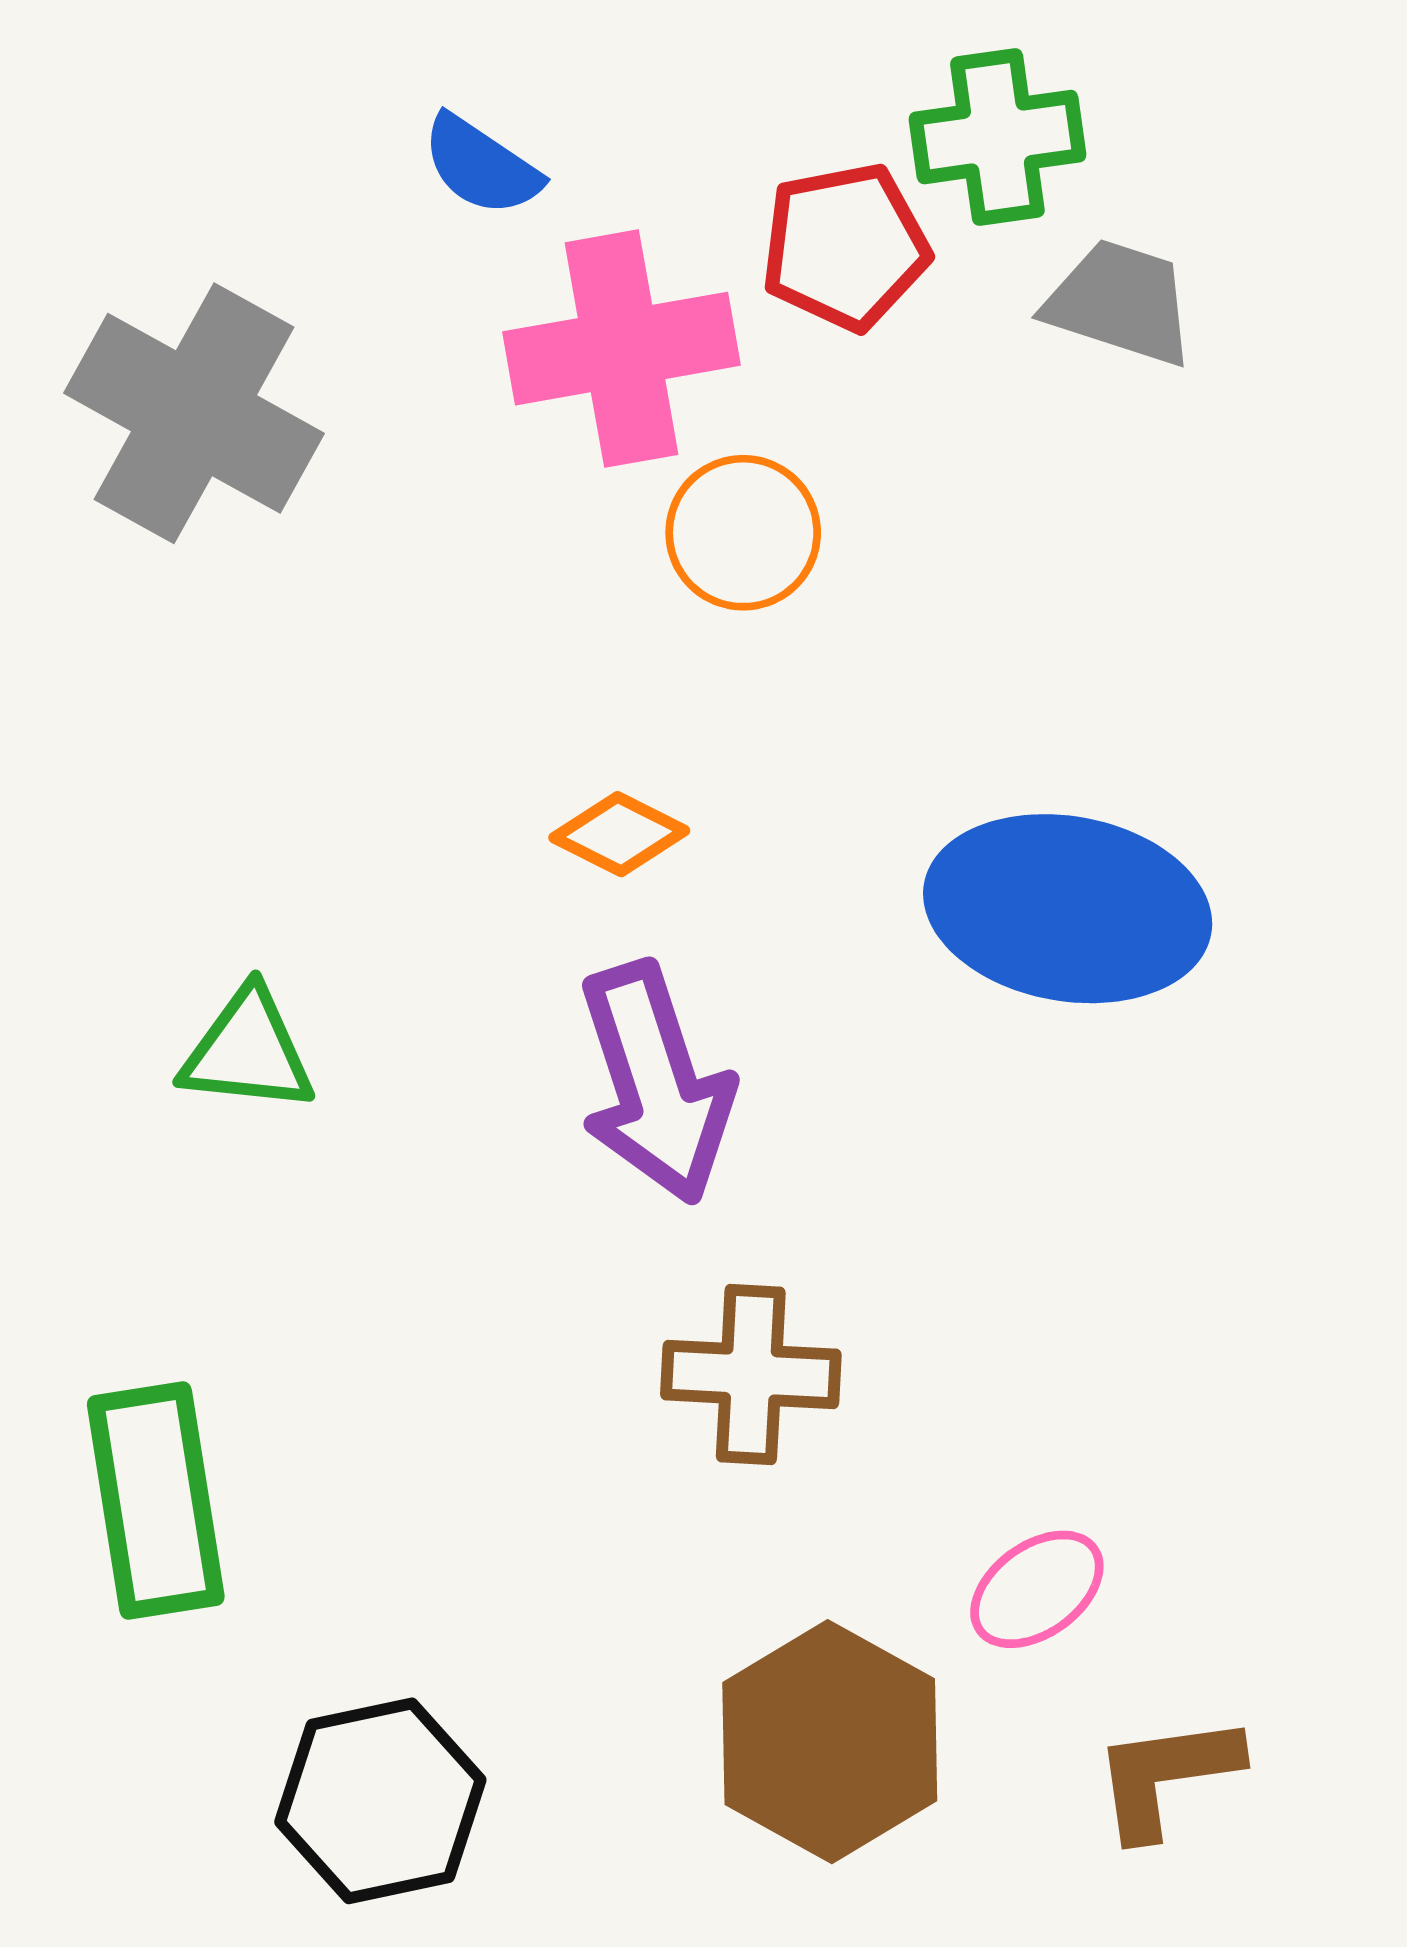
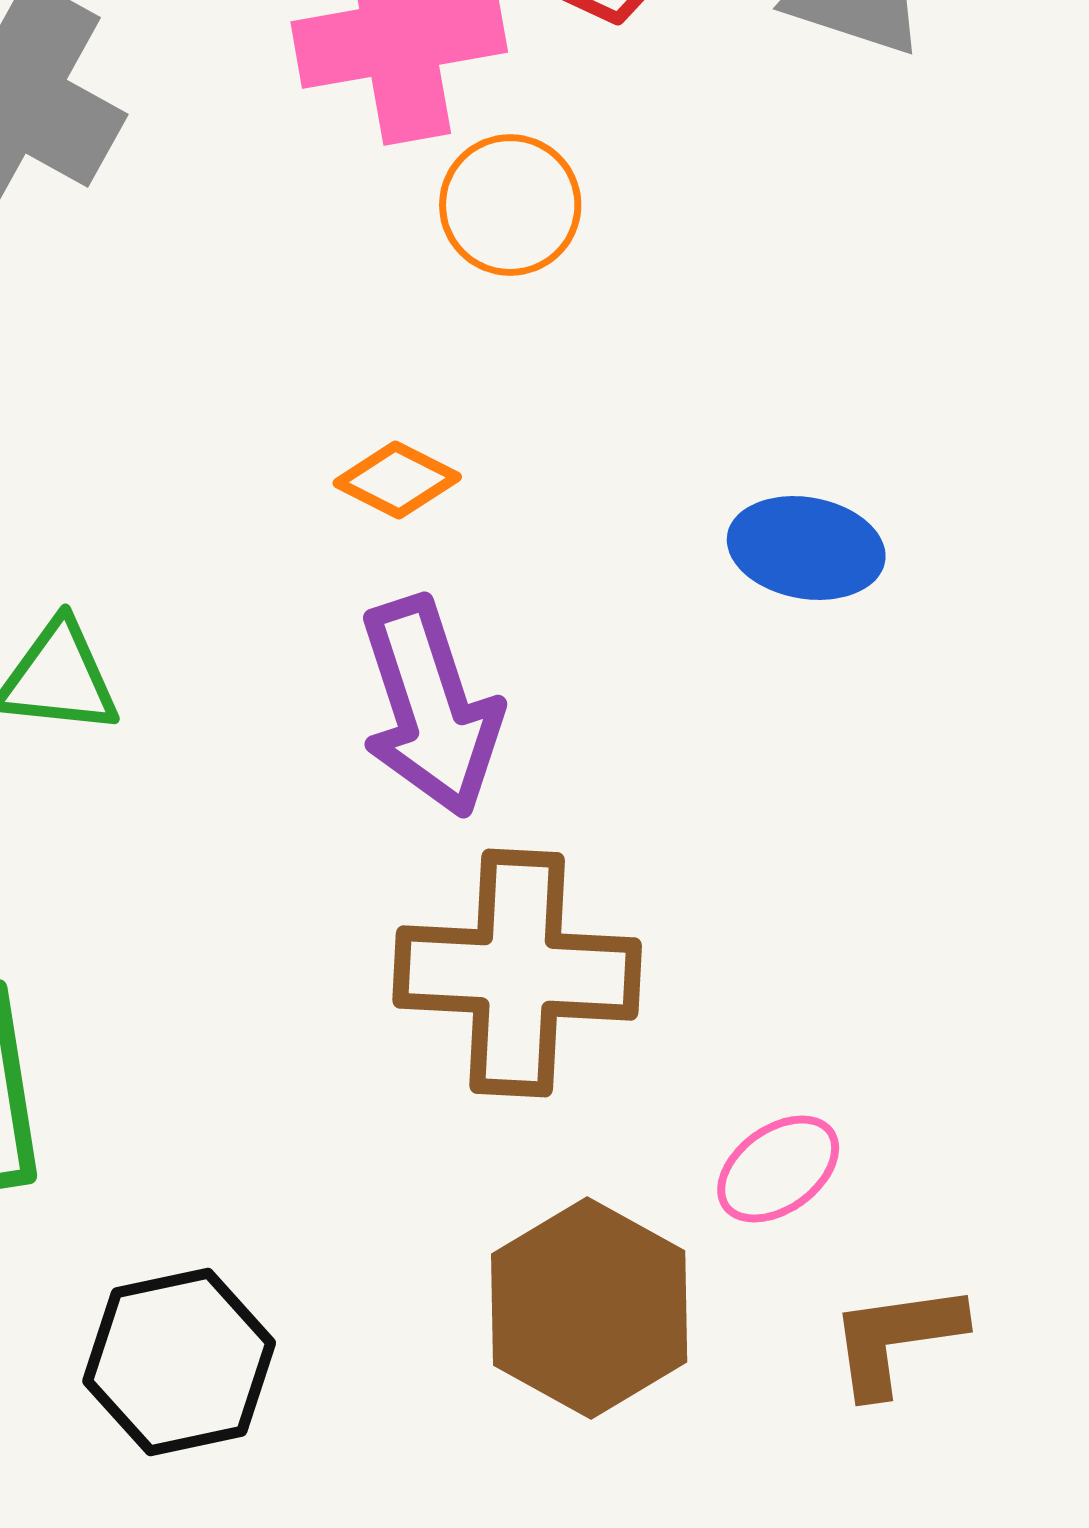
blue ellipse: (1068, 909) -> (806, 548), size x0.6
brown cross: (751, 1375) -> (517, 973), size x1.5

